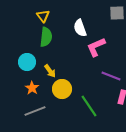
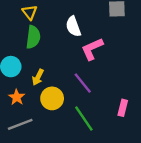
yellow arrow: (50, 71) -> (38, 77), turned 64
purple line: (111, 76) -> (83, 83), moved, turned 30

